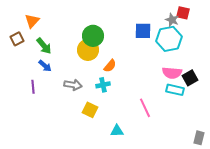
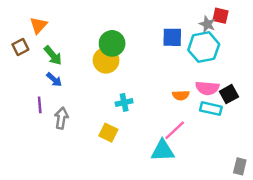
orange semicircle: (110, 66) -> (181, 95), moved, turned 48
gray arrow: (73, 85) -> (61, 118), moved, turned -90
pink line: (145, 108) -> (175, 130), turned 72
cyan triangle: (117, 131) -> (163, 151), moved, size x1.5

